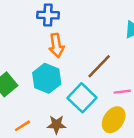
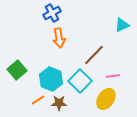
blue cross: (48, 15) -> (52, 13), turned -30
cyan hexagon: (47, 78) -> (51, 79), moved
orange line: (22, 126) -> (38, 100), moved

